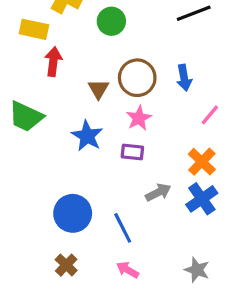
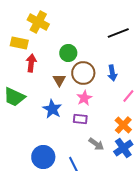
green circle: (111, 21) -> (68, 53), moved
gray arrow: (158, 192) -> (96, 144), turned 63

